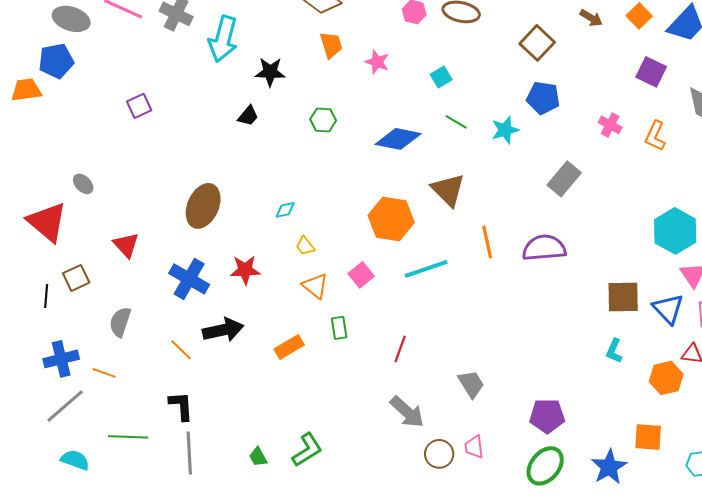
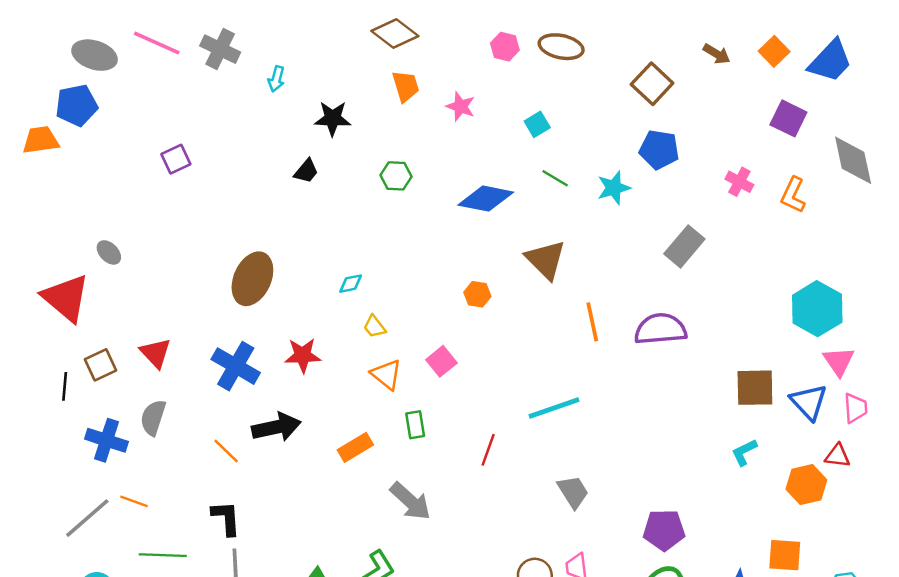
cyan arrow: (223, 39) -> (276, 79), size x0.5
orange hexagon: (391, 219) -> (477, 294), size x0.5
red triangle: (126, 245) -> (156, 353), moved
cyan line: (426, 269) -> (554, 408), moved
cyan L-shape: (614, 351) -> (744, 452), turned 40
blue cross: (61, 359) -> (106, 440), moved, turned 32
orange line: (104, 373) -> (134, 501), moved
gray arrow: (407, 412) -> (410, 501), moved

